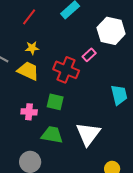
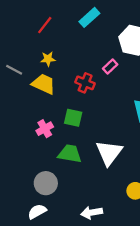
red cross: (66, 70) -> (85, 83), size x0.7
pink cross: (29, 112) -> (45, 129), turned -35

